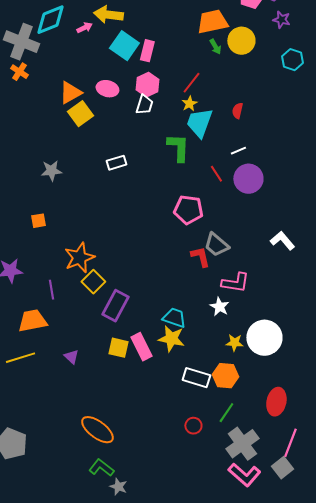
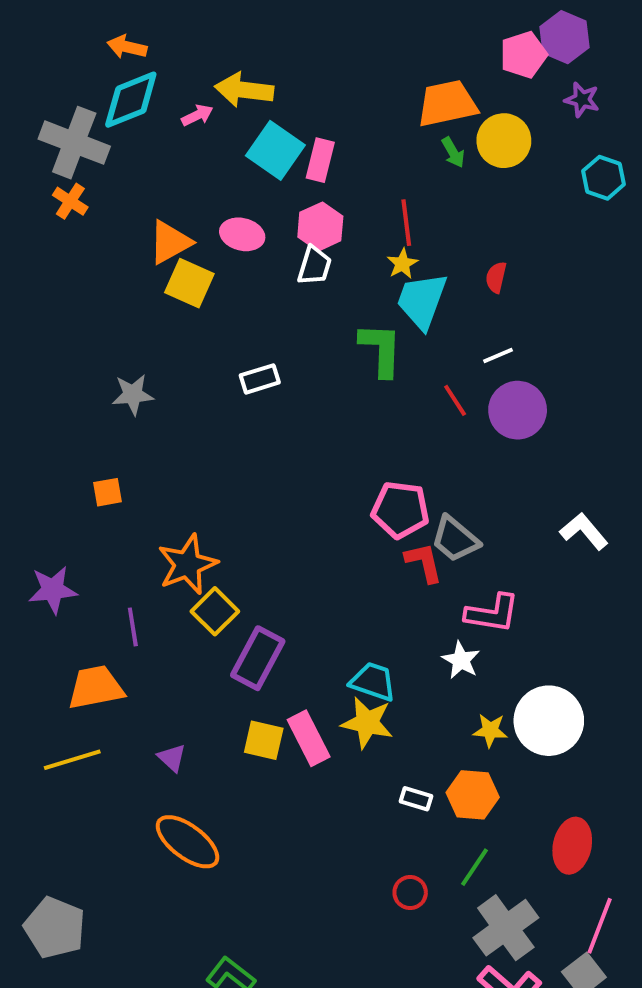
red line: (191, 83) -> (406, 223), turned -45
yellow square: (80, 114) -> (189, 283), turned -30
pink pentagon: (188, 210) -> (400, 510), moved
white rectangle: (196, 378) -> (416, 799), size x0.6
orange ellipse: (97, 430) -> (187, 842), moved

